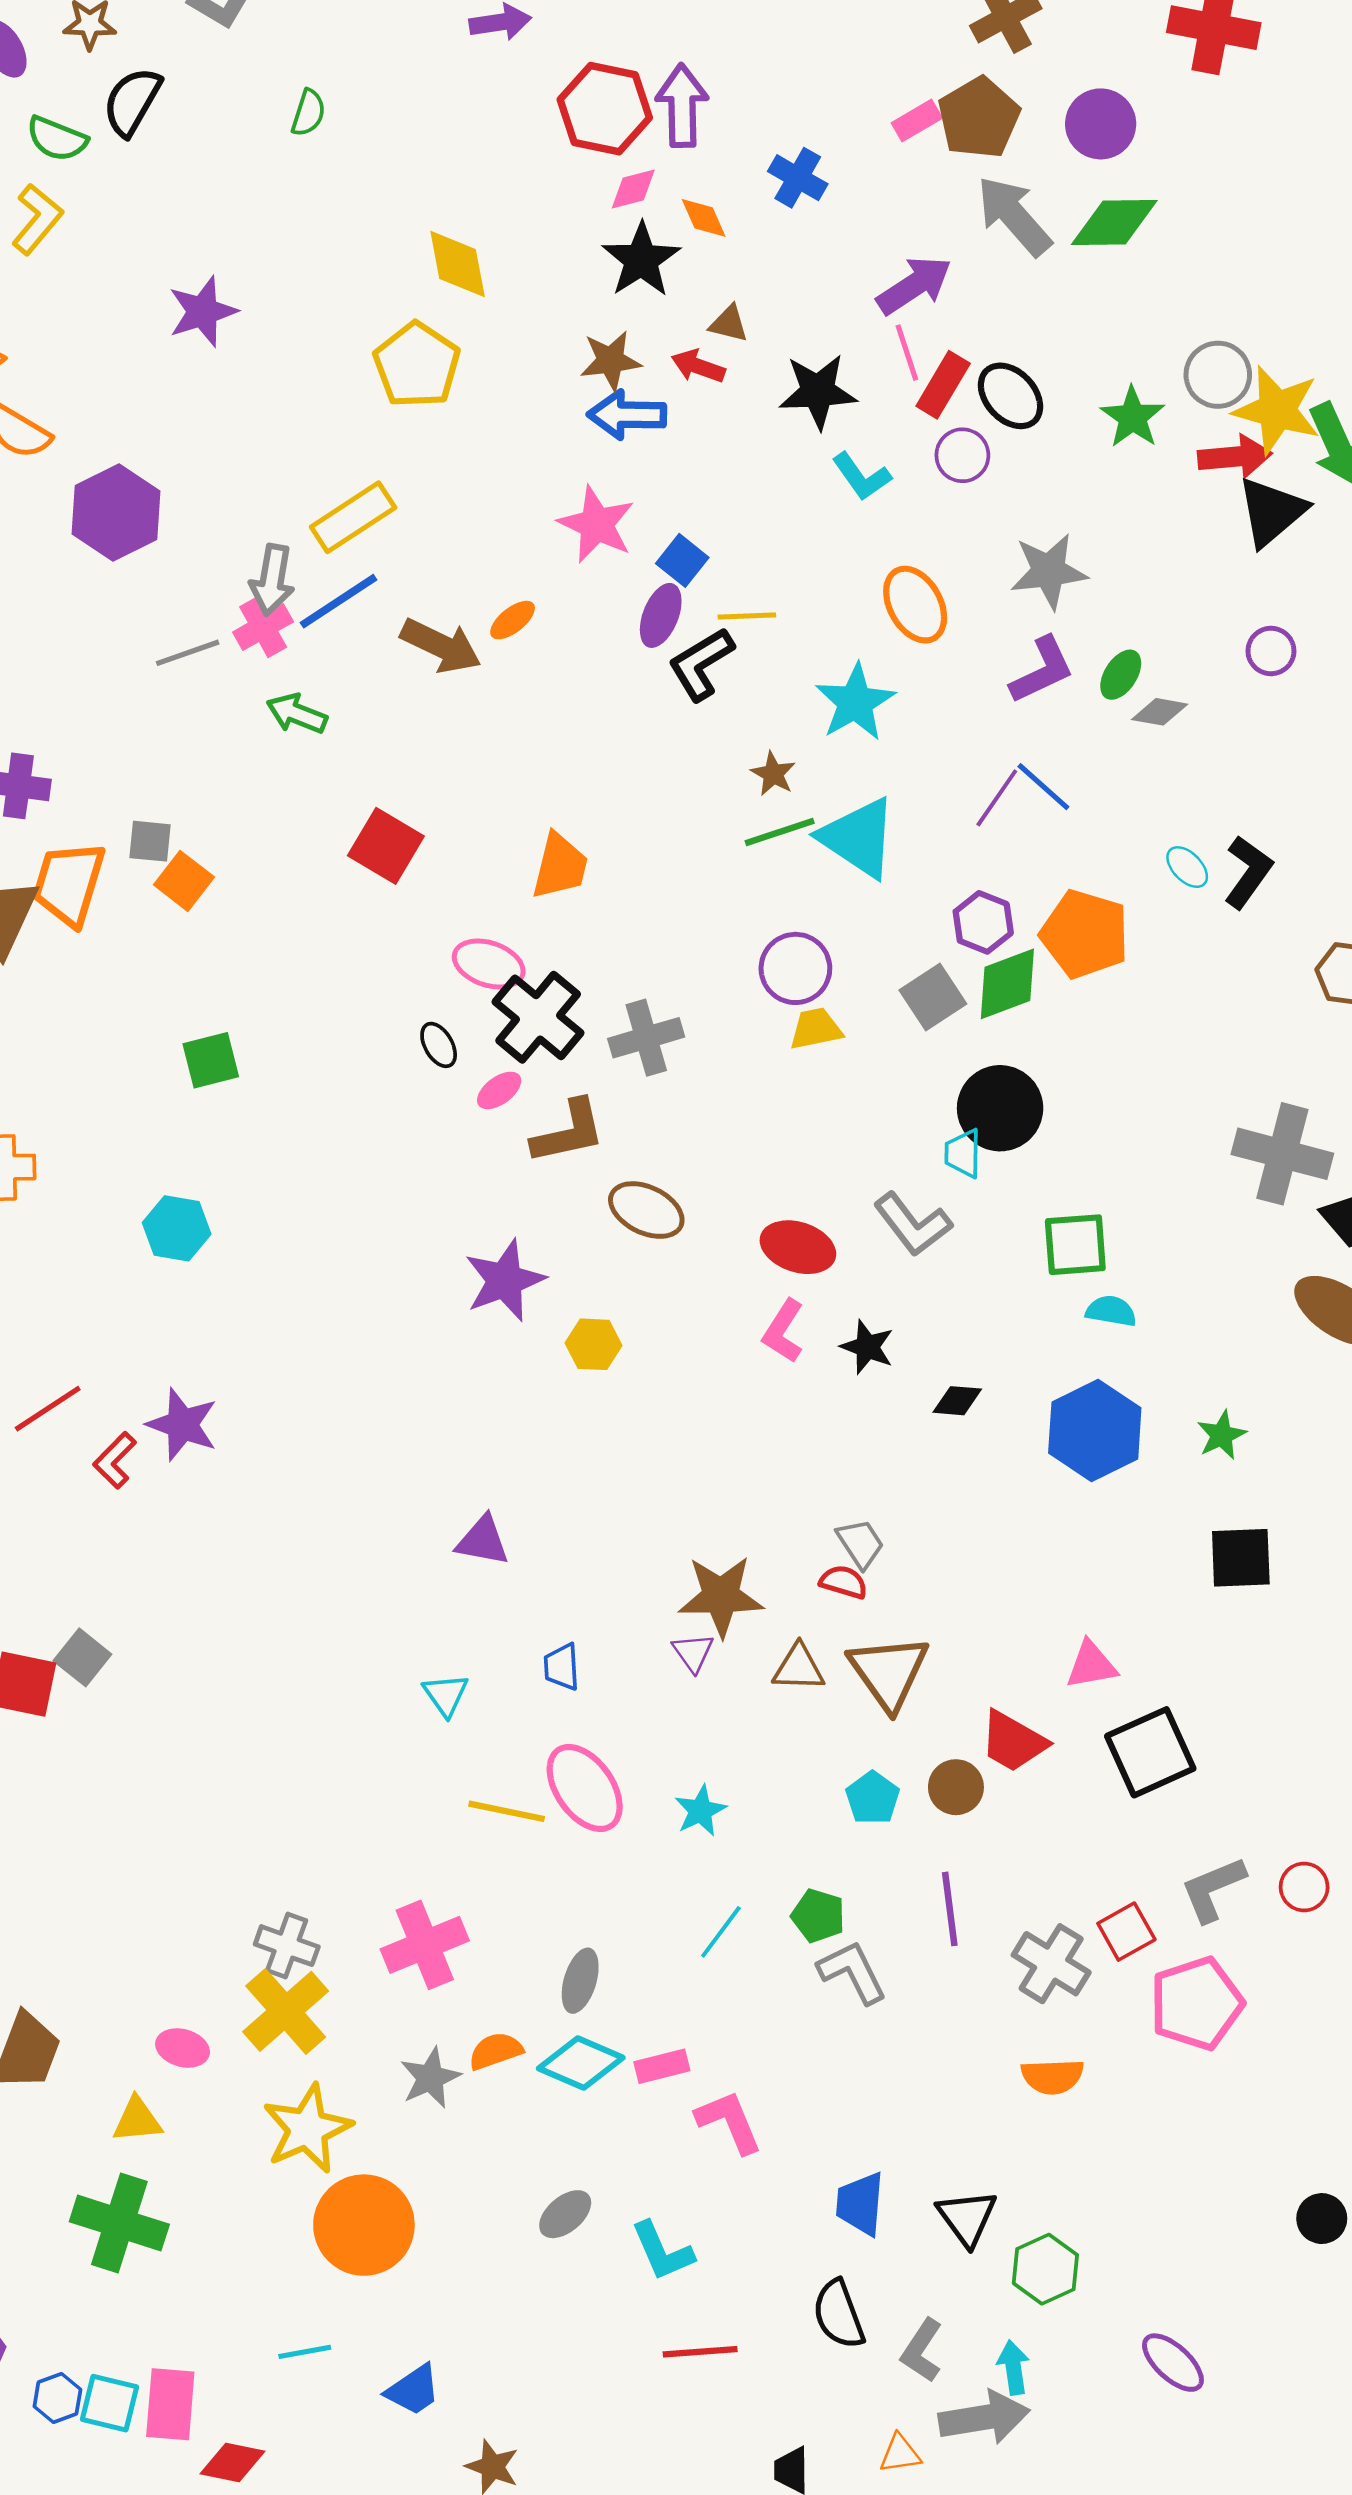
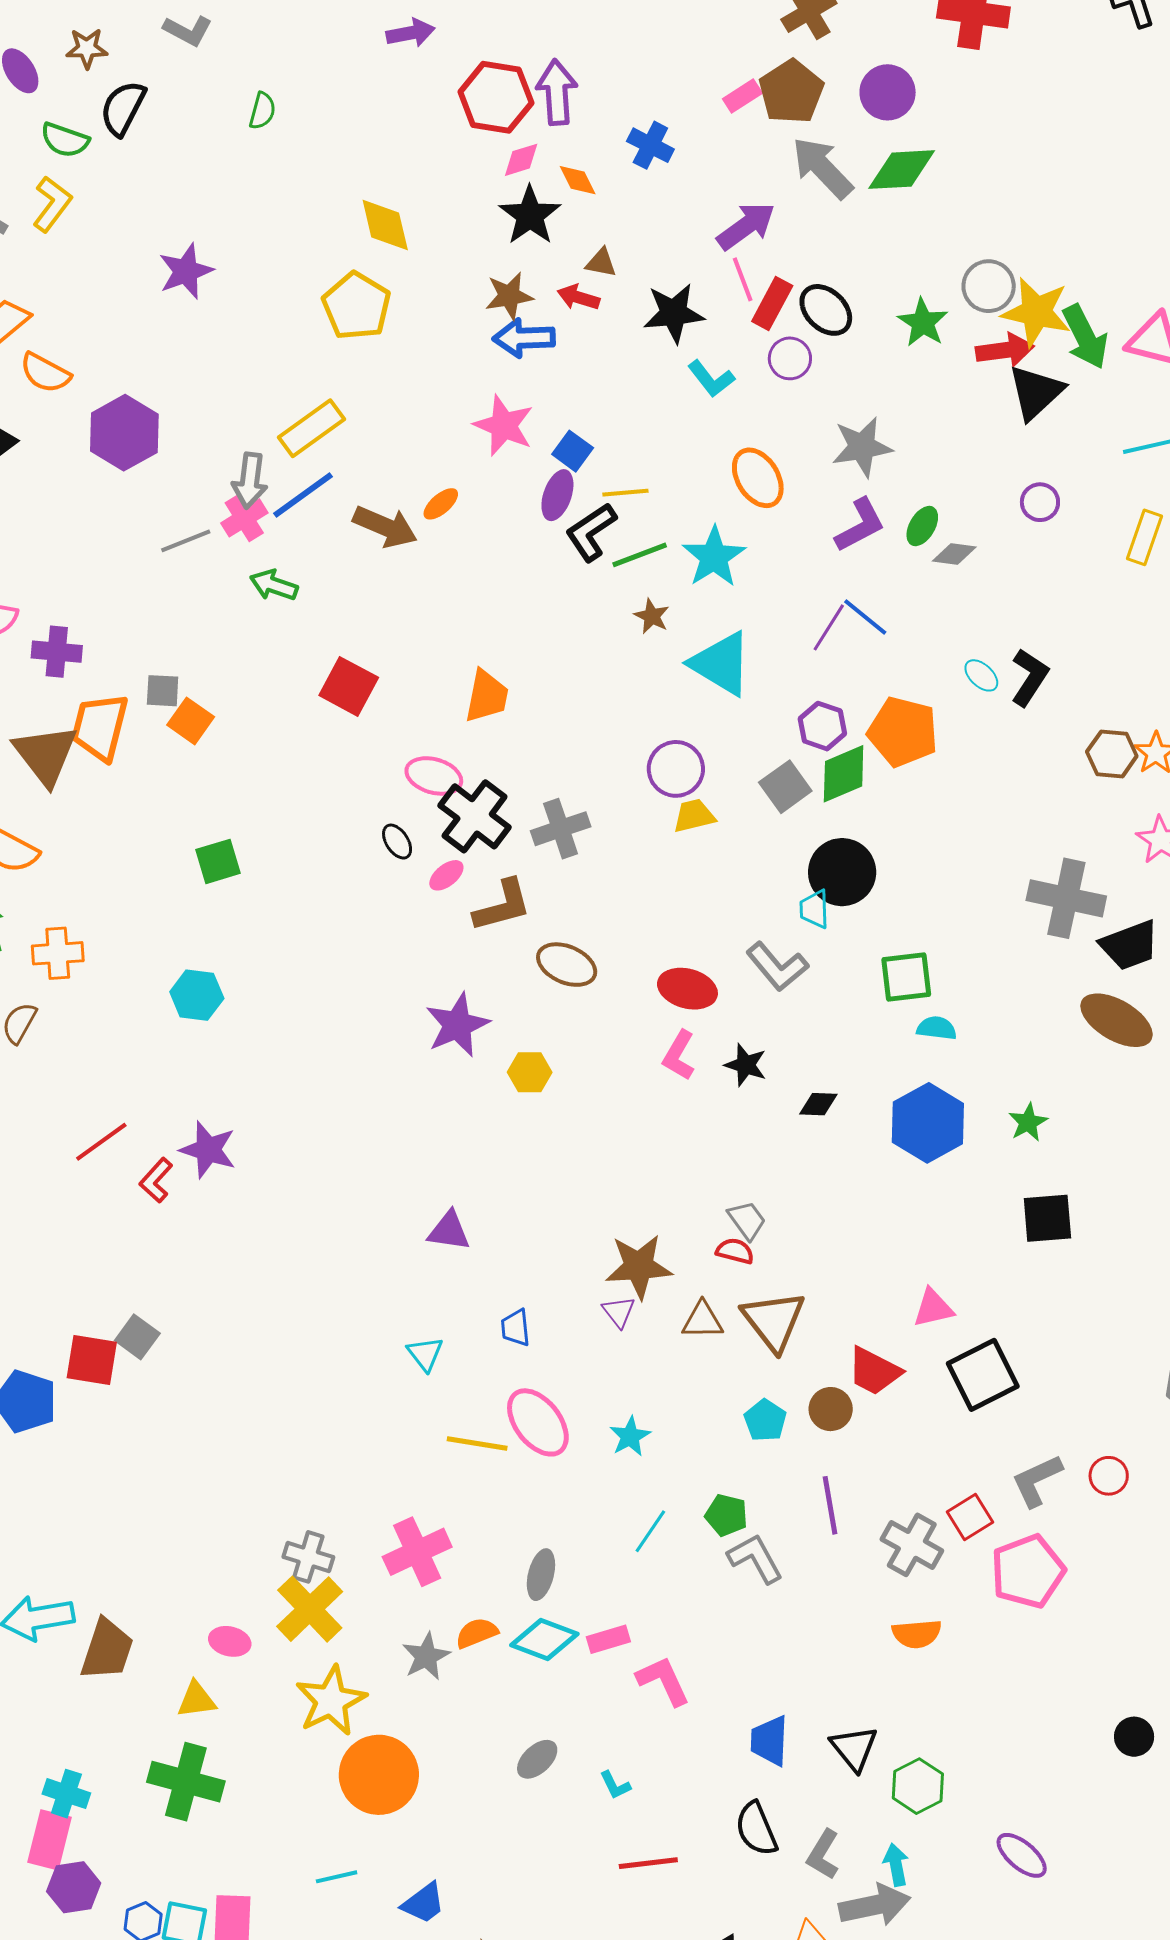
green line: (780, 832) -> (640, 555), moved
cyan L-shape: (662, 2251) -> (615, 1785), size x0.6

